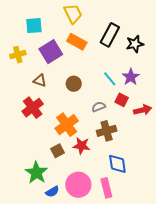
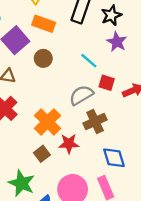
purple star: (131, 77) -> (117, 42), moved
brown circle: (74, 84) -> (43, 58), moved
gray semicircle: (99, 107) -> (81, 95), size x1.5

